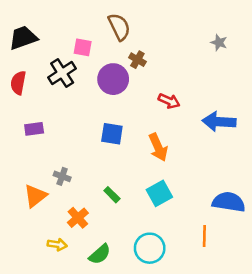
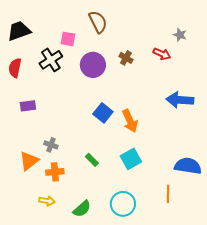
brown cross: (137, 60) -> (126, 58), moved
red arrow: (169, 101) -> (162, 54), moved
blue square: (112, 134) -> (103, 113), moved, turned 30
orange cross: (78, 218) -> (55, 172), moved, turned 36

